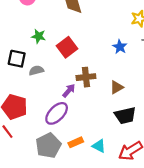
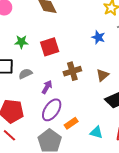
red square: (67, 47) -> (50, 47), turned 30
purple arrow: (69, 91) -> (47, 87), moved
orange rectangle: (76, 142) -> (71, 123), moved

